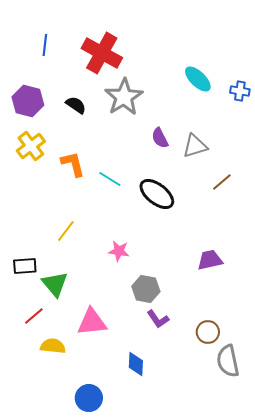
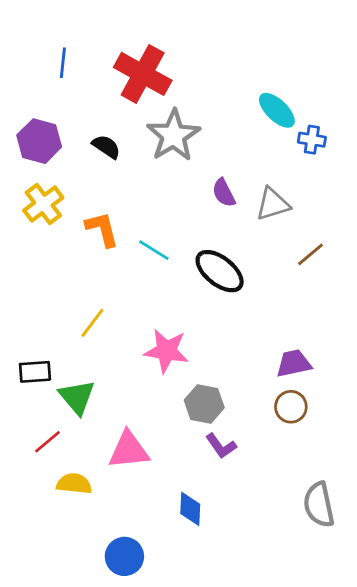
blue cross: (240, 91) -> (312, 140), moved
pink star: (119, 251) -> (166, 351), size x1.5
brown circle: (208, 332) -> (291, 407), moved

